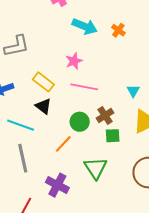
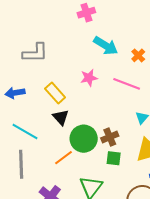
pink line: (84, 87) -> (127, 84), moved
black triangle: (43, 106) -> (61, 117), moved
green circle: (80, 122) -> (84, 139), size x1.4

